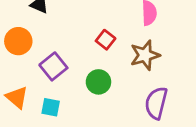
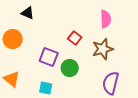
purple square: (53, 66) -> (49, 57), moved, turned -30
cyan square: (51, 107) -> (46, 88), moved

